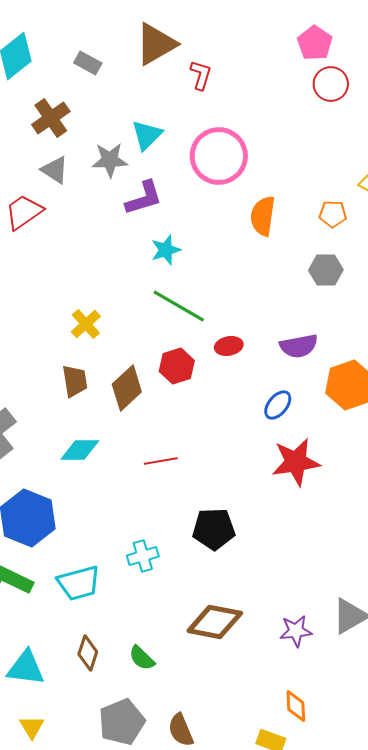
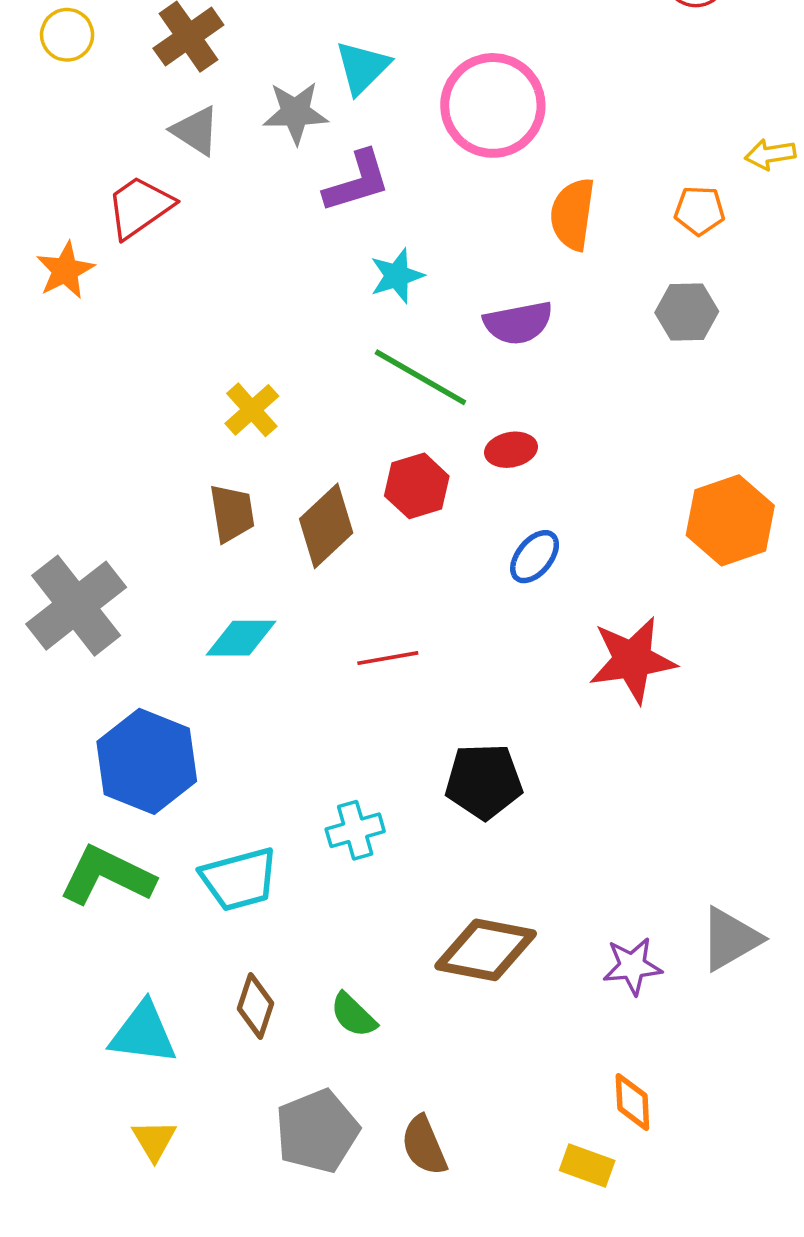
purple semicircle: (299, 346) -> (518, 323), moved
blue ellipse: (278, 405) -> (535, 557), moved

